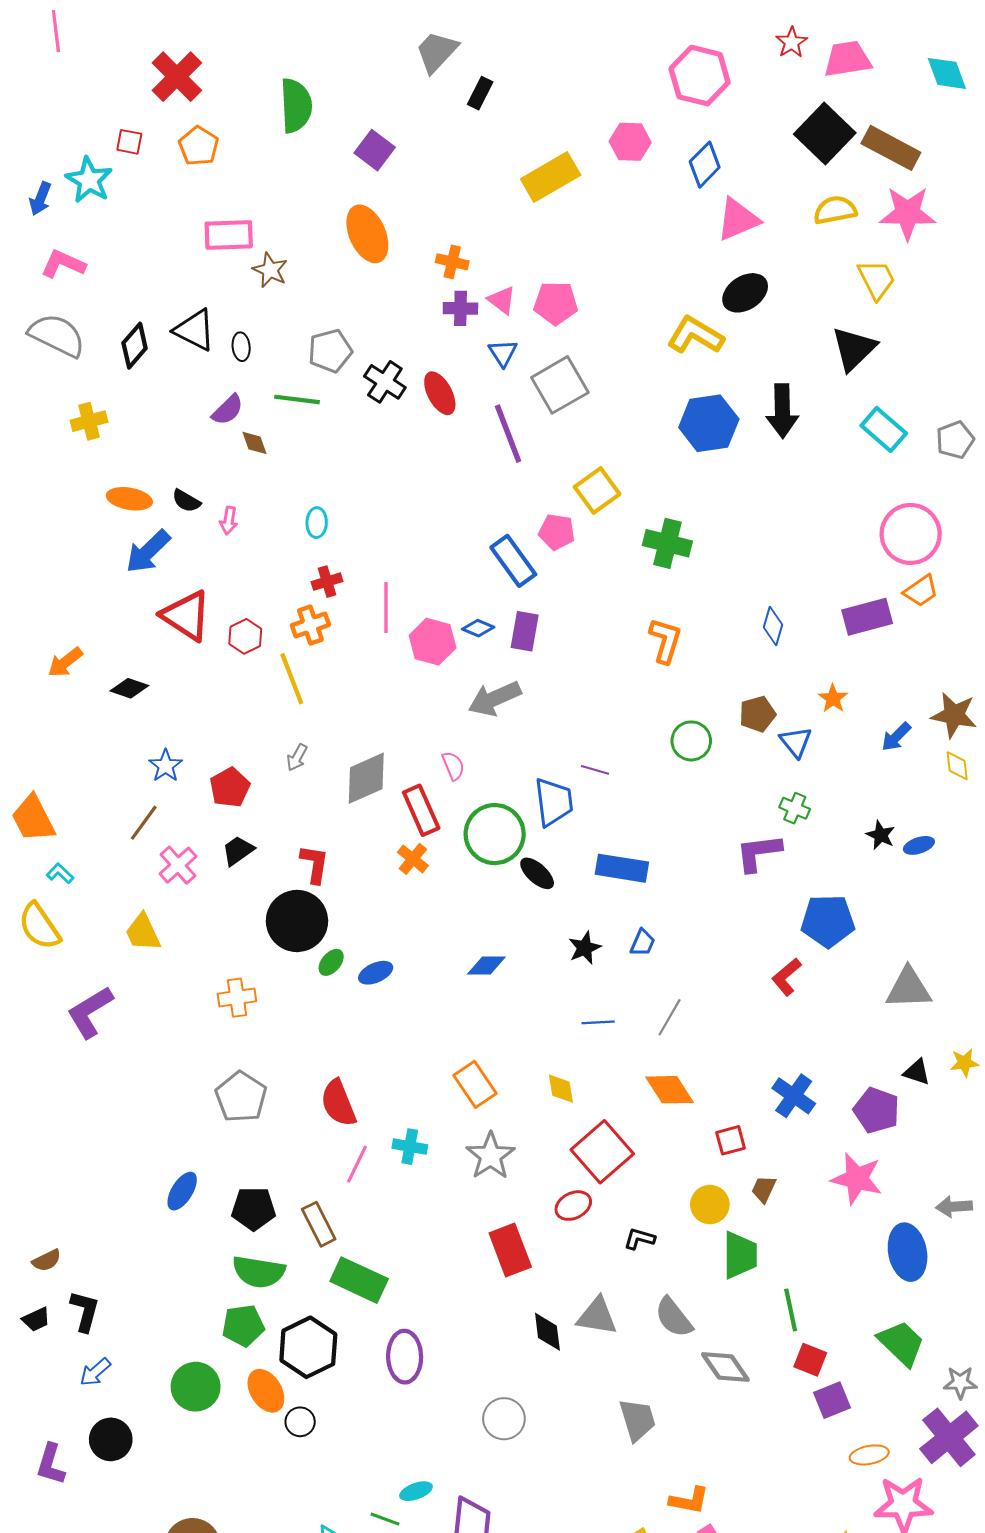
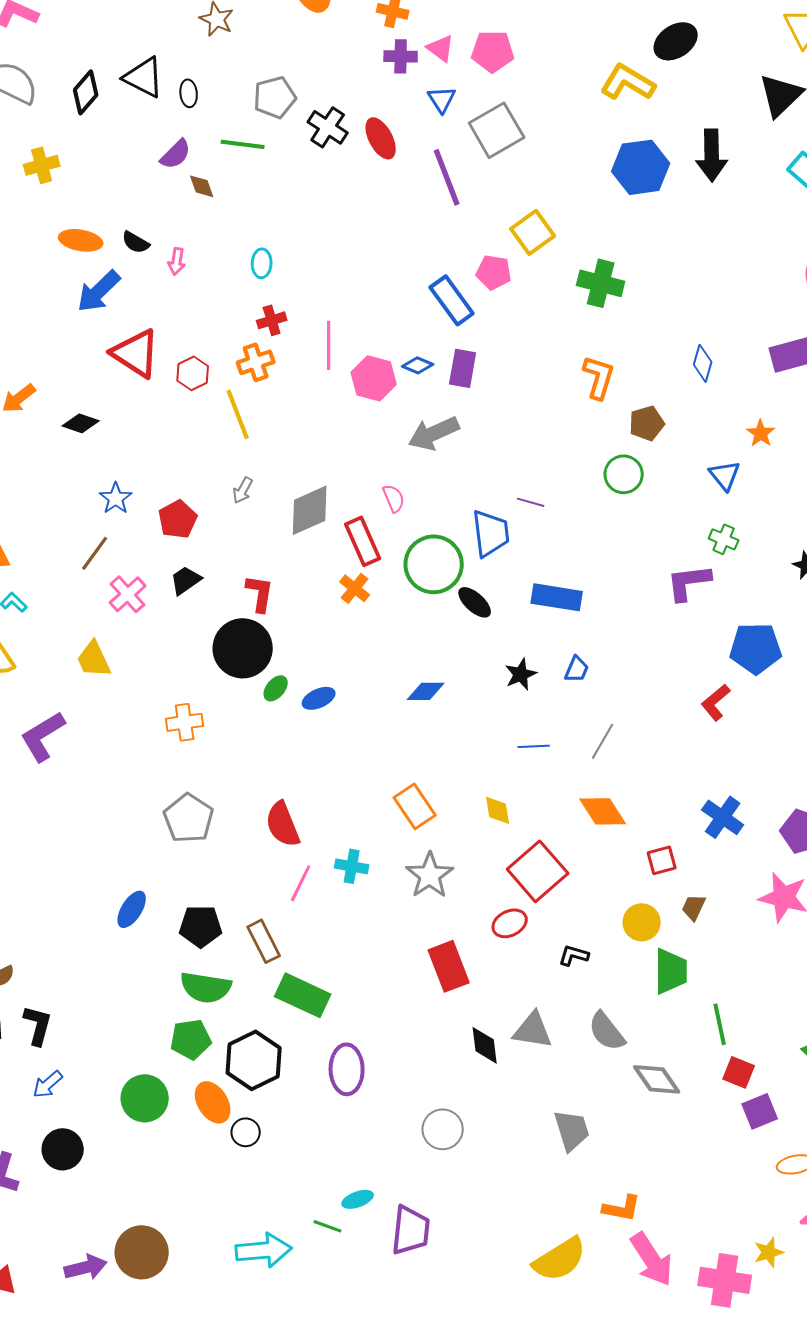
brown pentagon: (757, 714) -> (647, 423), moved

